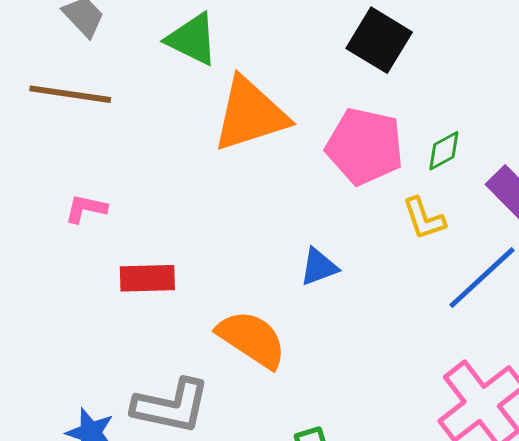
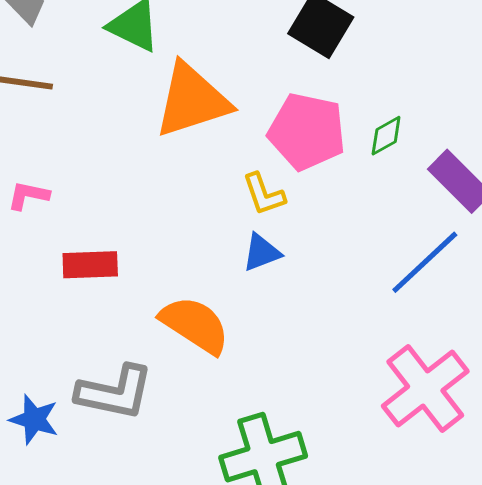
yellow L-shape: (424, 219) -> (264, 194), moved

